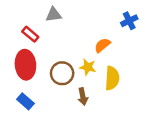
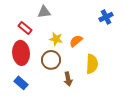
orange semicircle: (102, 45) -> (76, 41), moved
yellow star: (88, 67) -> (56, 39), moved

